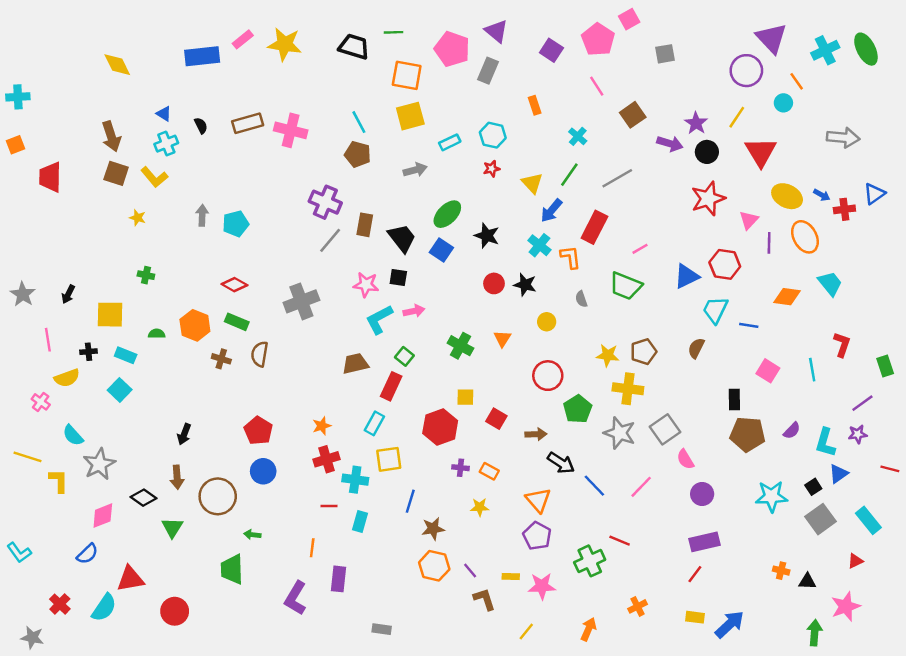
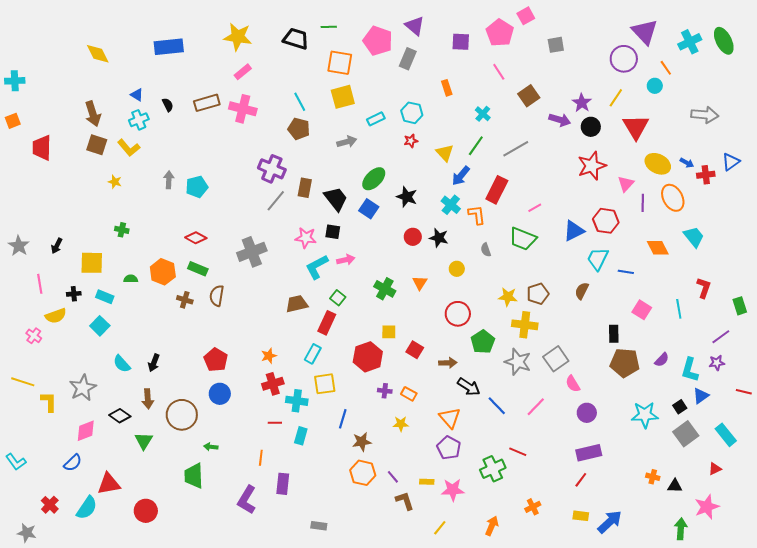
pink rectangle: (243, 39) -> (243, 72), moved
purple square: (551, 50) -> (461, 42), turned -30
orange diamond: (787, 297) -> (658, 248), turned 55
cyan semicircle: (73, 435) -> (122, 364), moved

